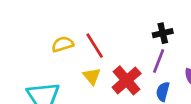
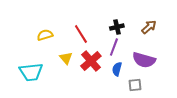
red line: (95, 46) -> (81, 34), moved

